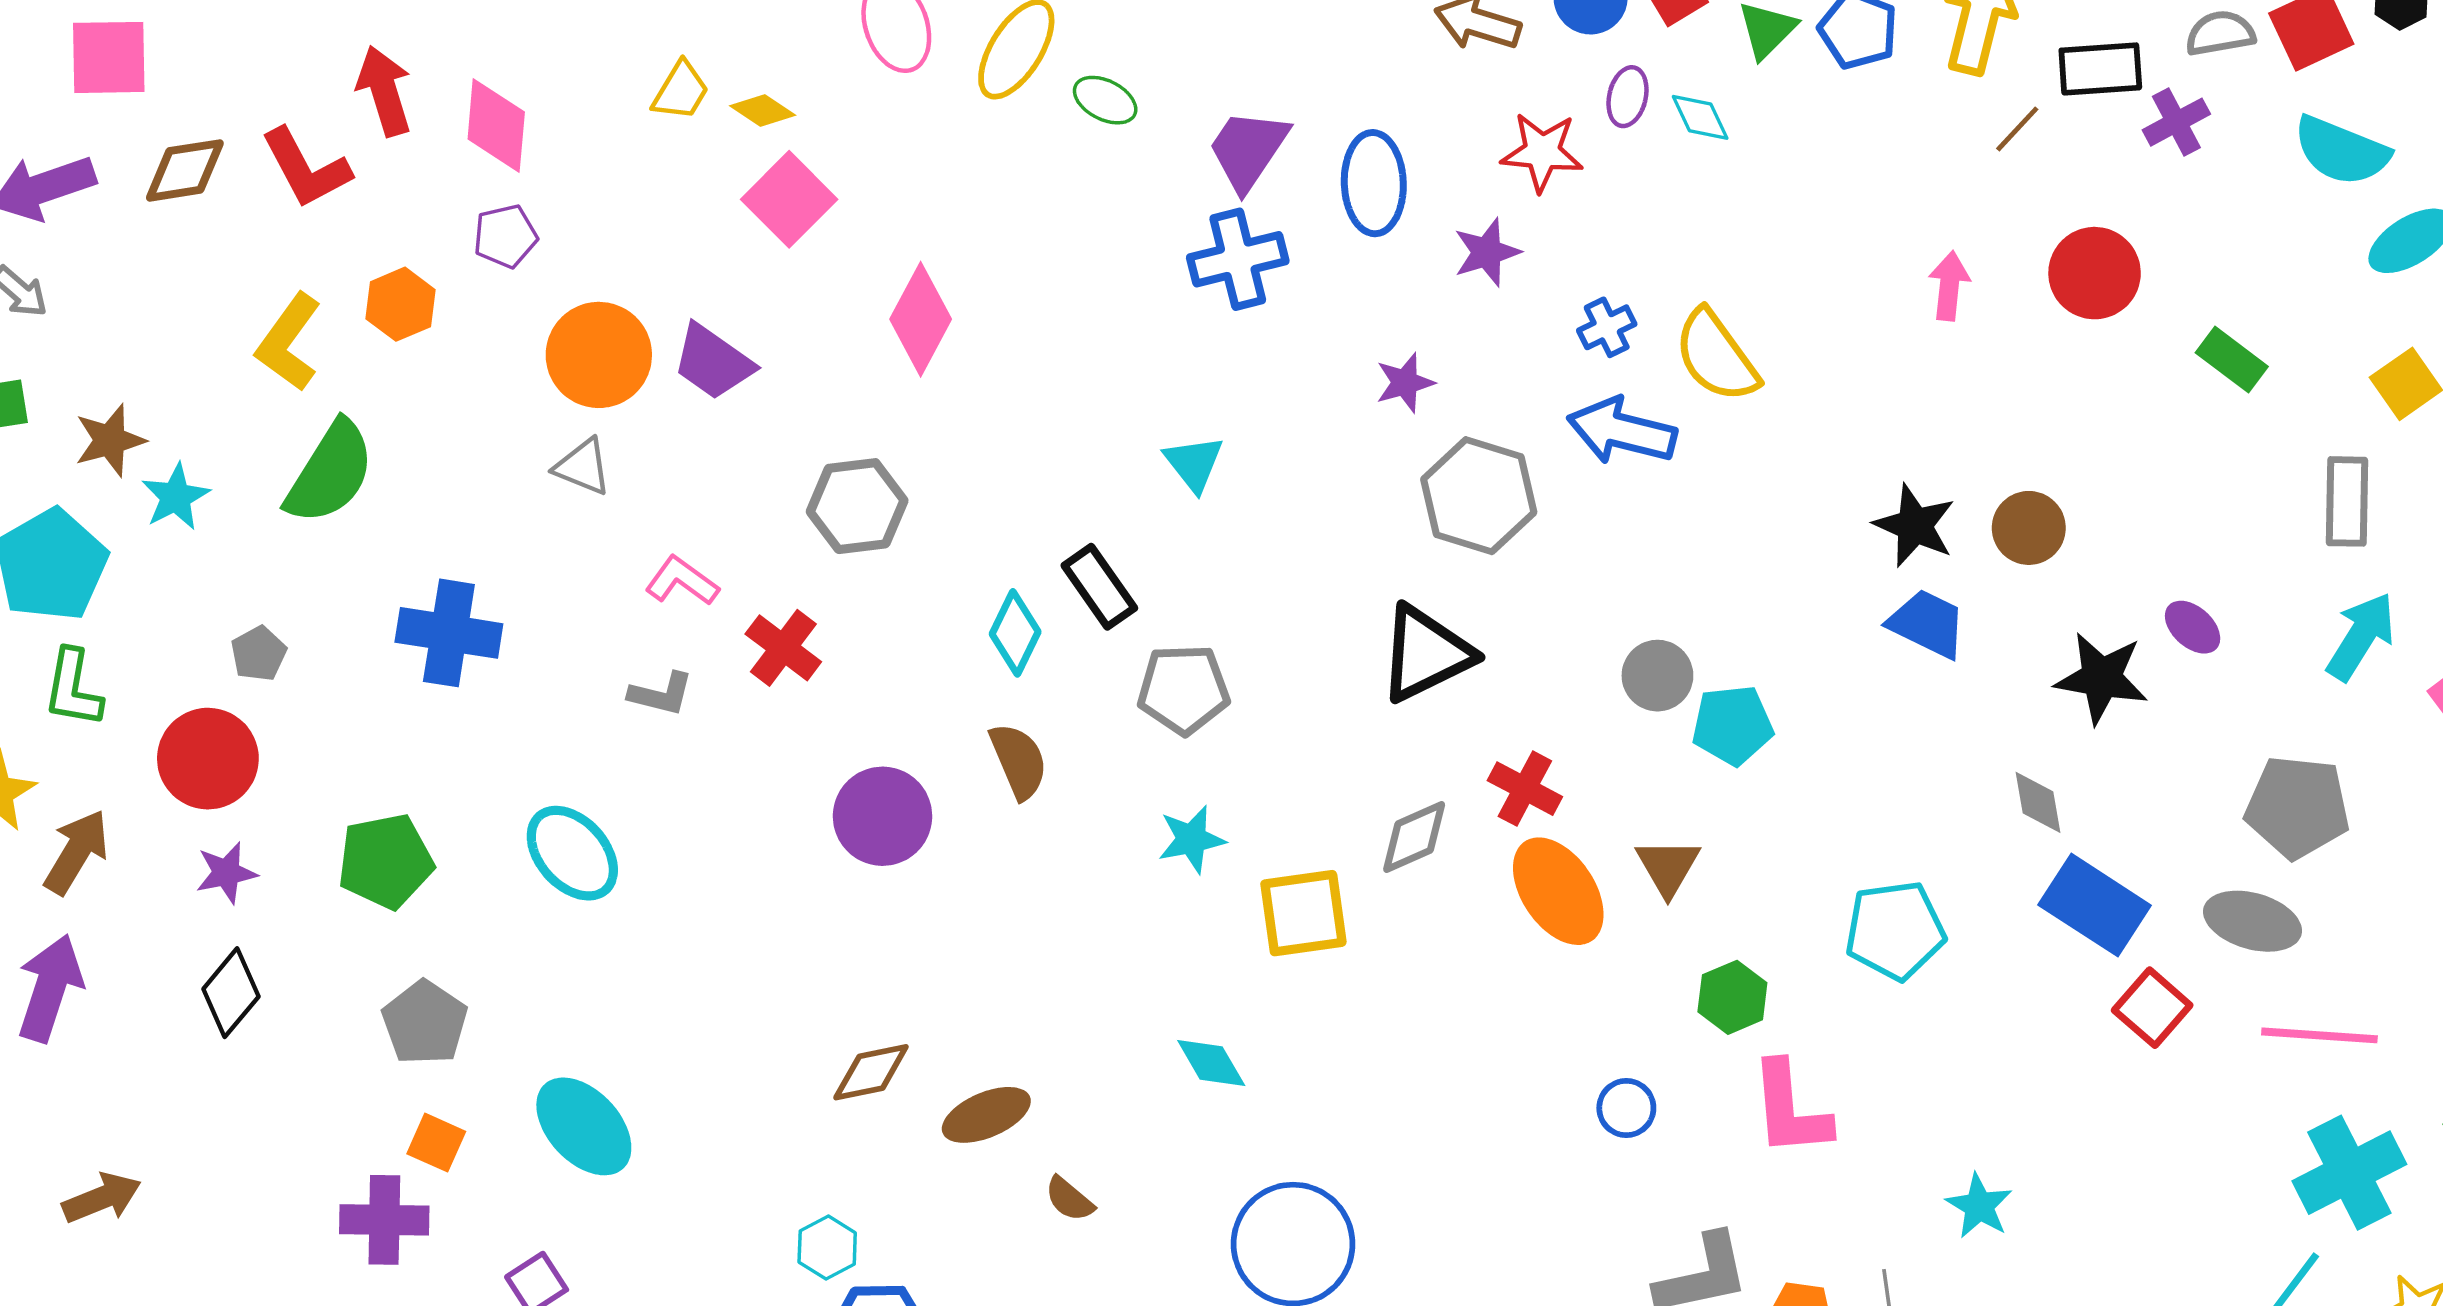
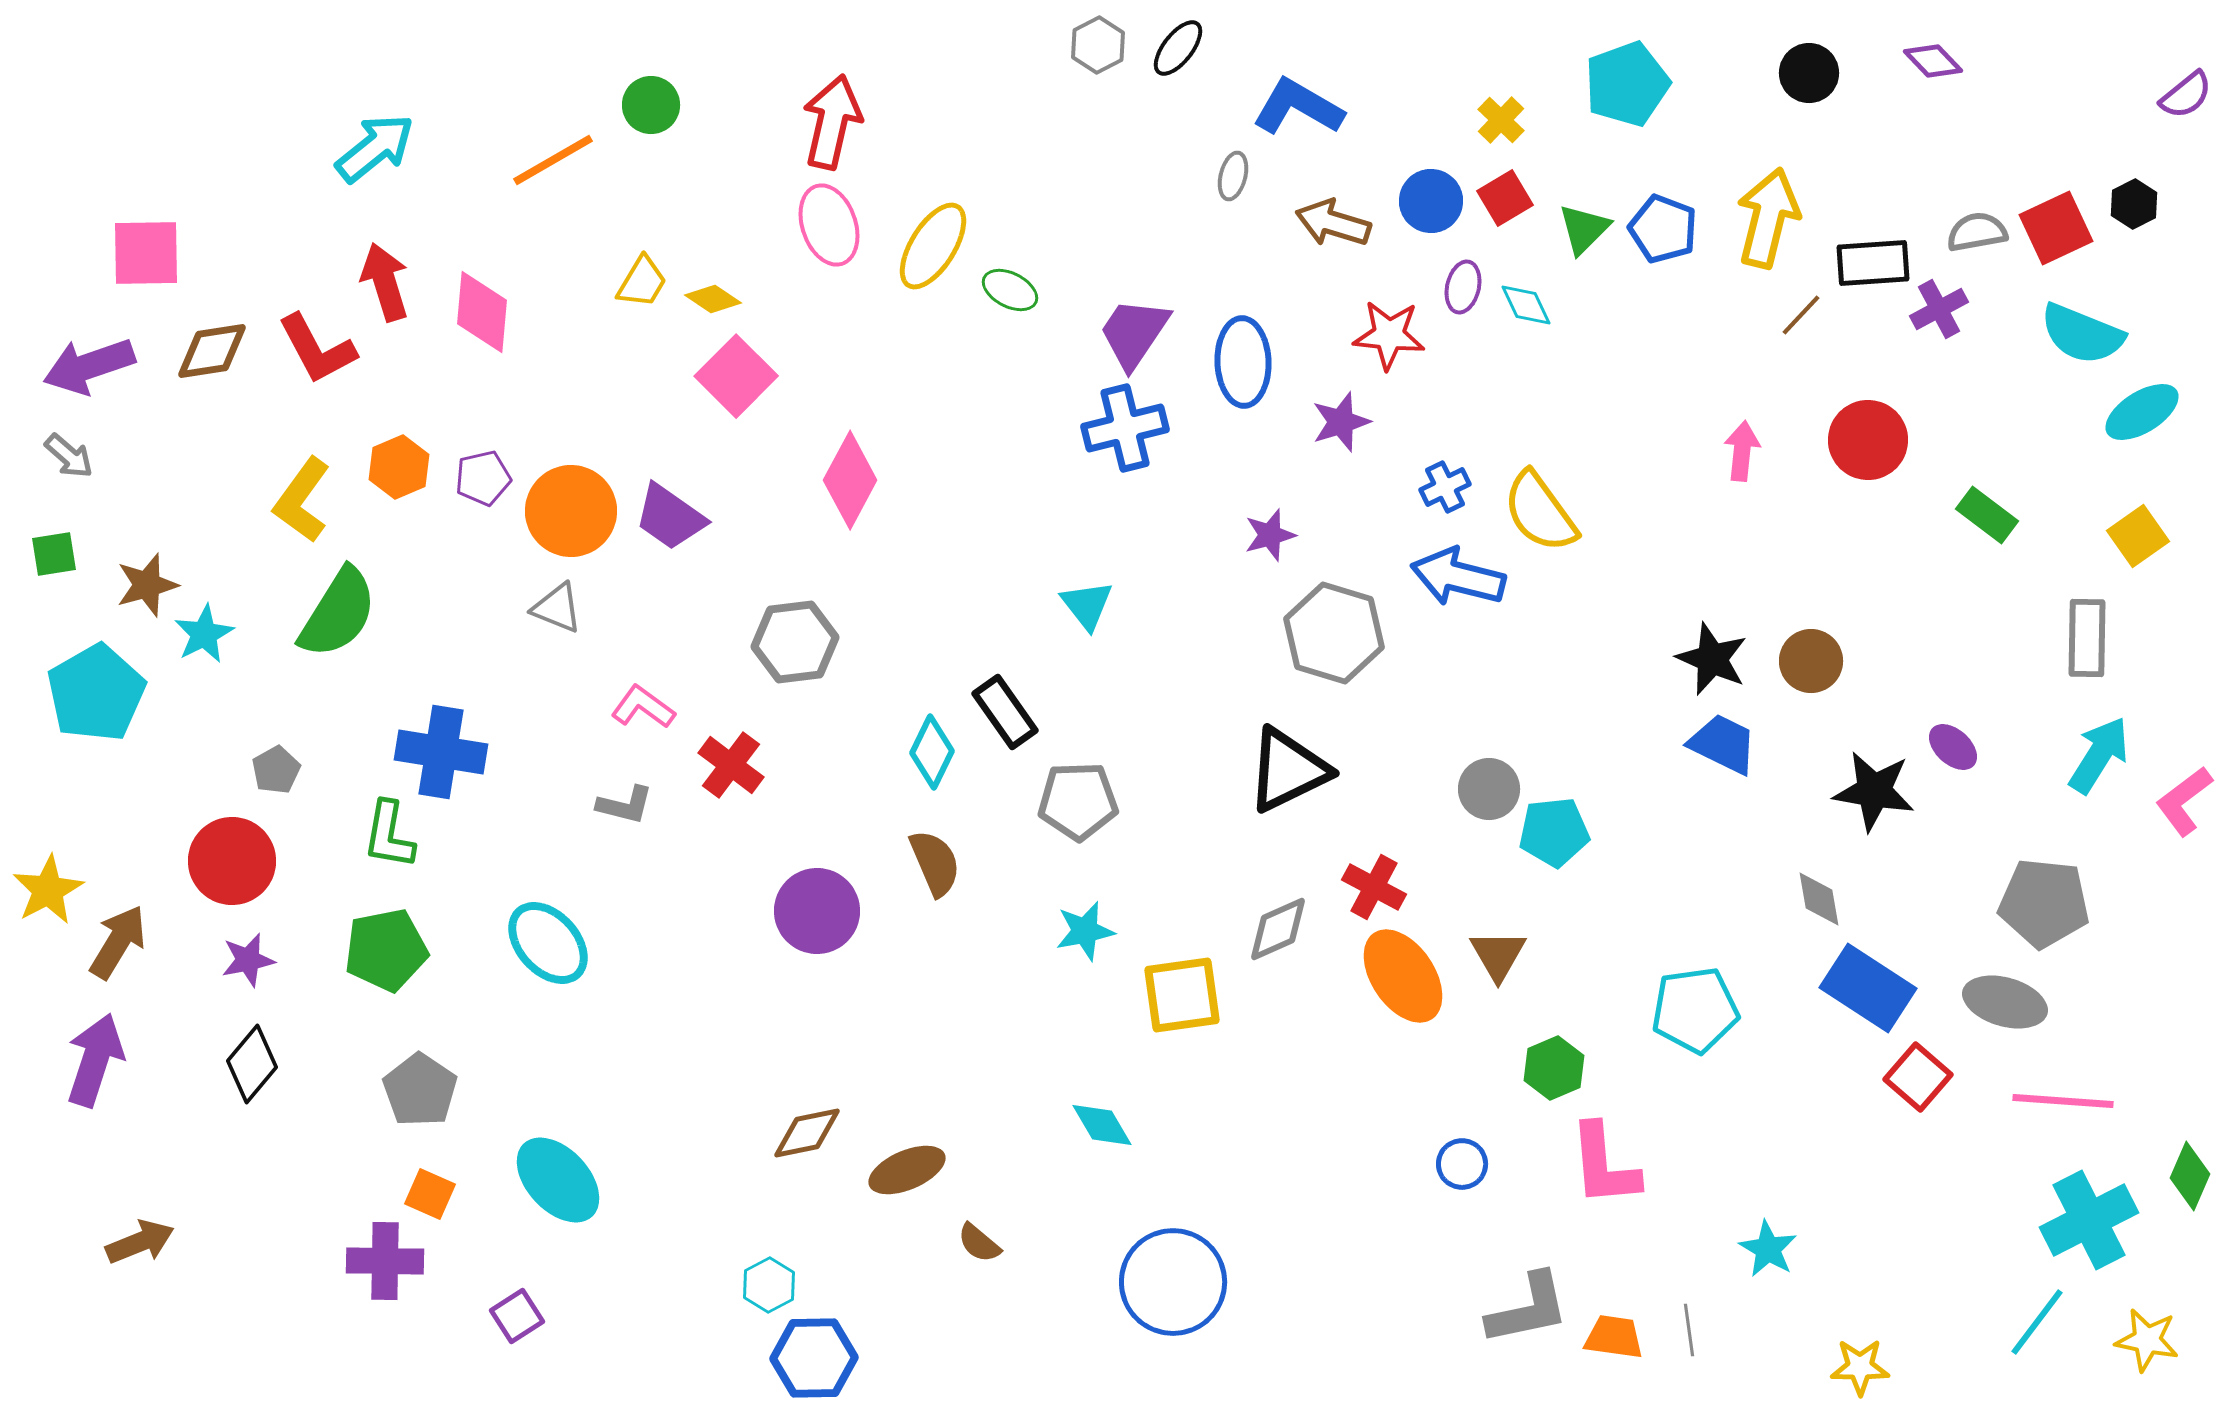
purple pentagon: (505, 236) -> (483, 478), moved
green L-shape: (73, 688) -> (389, 835), moved

